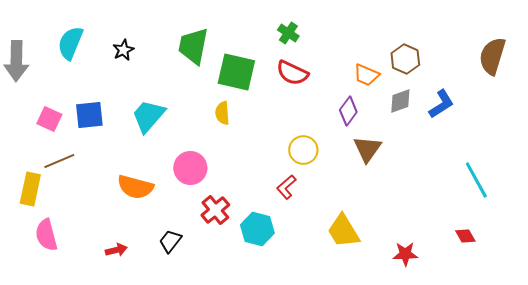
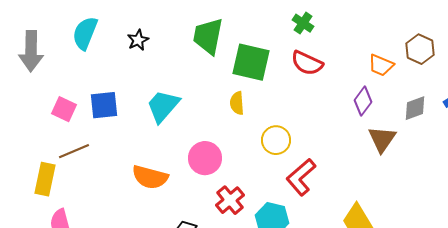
gray diamond: (400, 101) -> (415, 108), moved
yellow circle: (303, 150) -> (276, 140), moved
red L-shape: (286, 187) -> (301, 177), size x1.5

